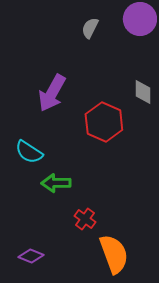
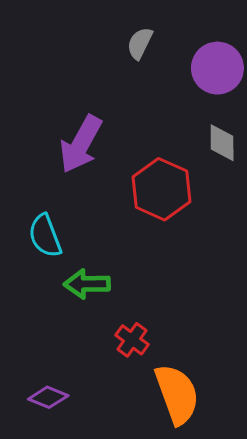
purple circle: (140, 19) -> (217, 68), moved
cyan semicircle: (29, 152) -> (45, 236), turned 36

